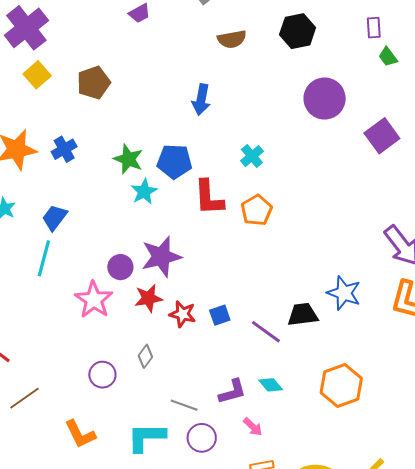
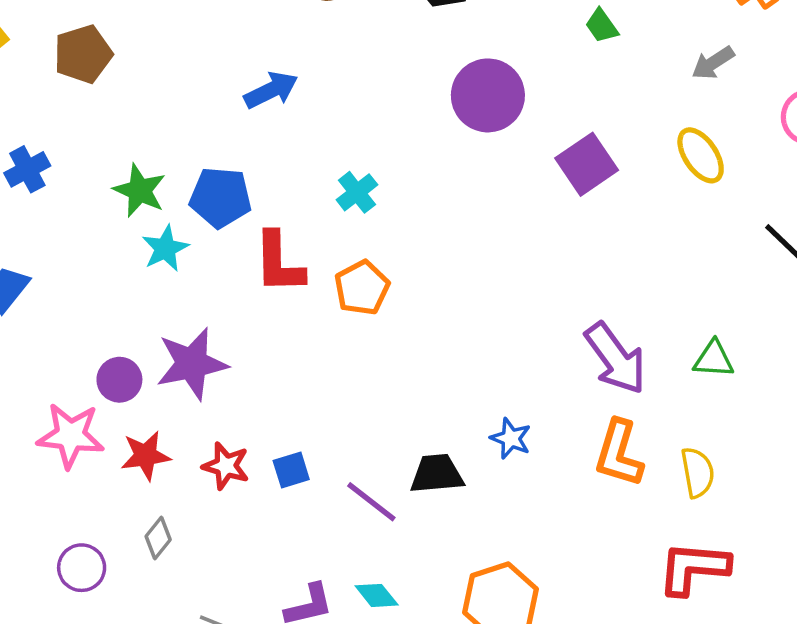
blue arrow: (201, 100) -> (271, 90), turned -128
blue star: (344, 293) -> (511, 438), size x0.7
red star: (148, 298) -> (146, 456), moved
pink star: (94, 300) -> (71, 436), turned -30

